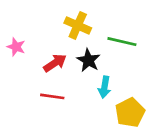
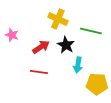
yellow pentagon: (130, 113) -> (97, 84), turned 30

